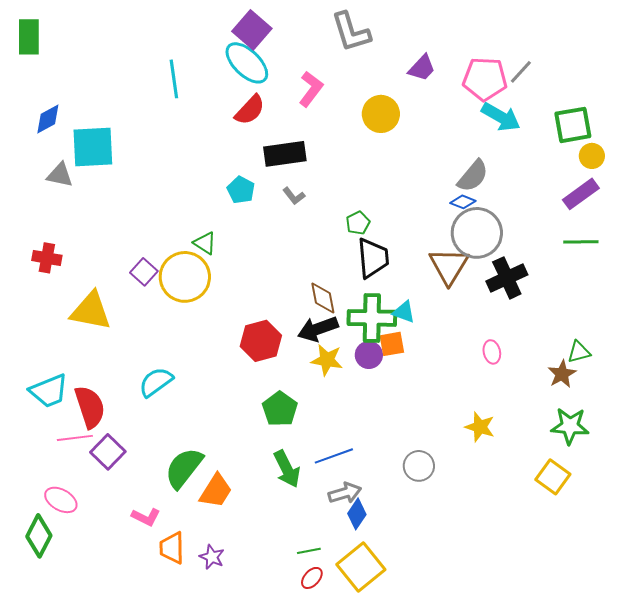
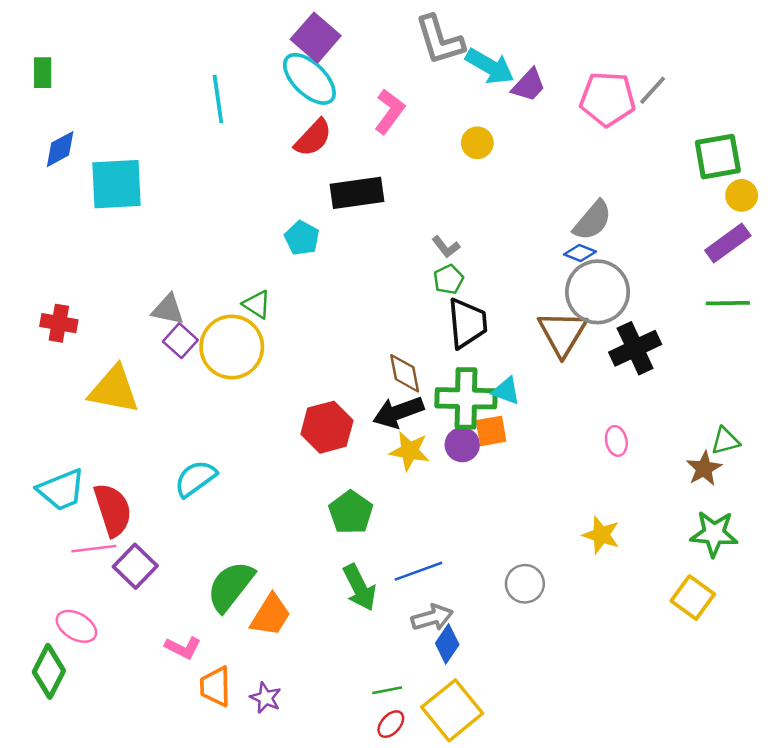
green rectangle: (29, 37) -> (43, 73), moved, size x0.7
yellow circle: (381, 114) -> (477, 143), size x0.7
cyan arrow: (501, 117) -> (490, 66), moved
gray triangle: (60, 175) -> (168, 309), moved
gray L-shape: (294, 196) -> (446, 247), moved

